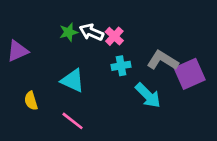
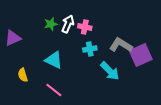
white arrow: (91, 32) -> (68, 24), turned 90
pink cross: (114, 36) -> (85, 27), turned -32

